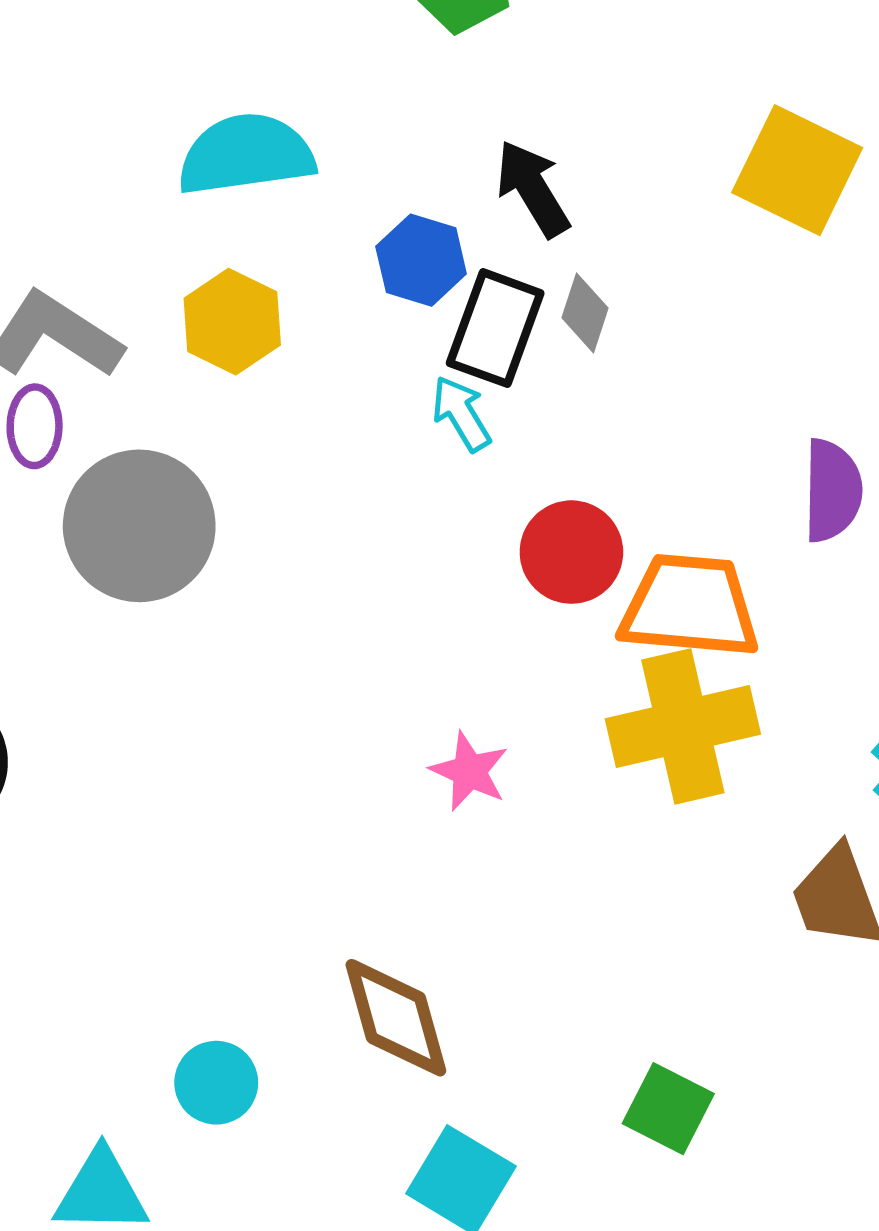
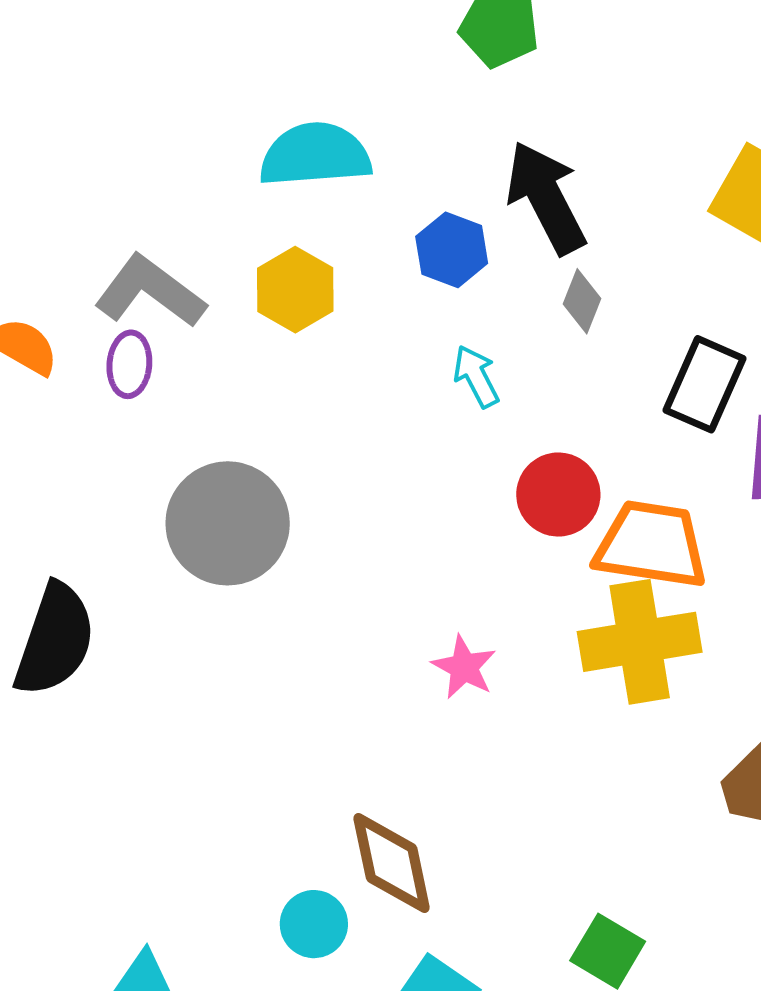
black arrow: (533, 189) -> (546, 198), size x1.4
black rectangle: (495, 328) -> (704, 384), moved
gray circle: (139, 526) -> (228, 523), moved
cyan circle: (216, 1083) -> (314, 924), moved

